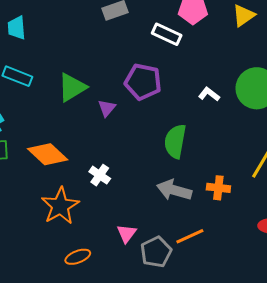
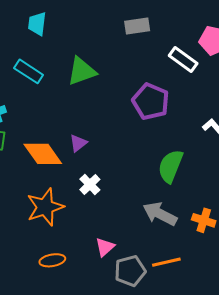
green triangle: (72, 87) -> (82, 71), moved
purple triangle: (107, 108) -> (78, 143), moved

